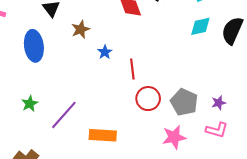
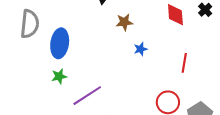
blue ellipse: (34, 46) -> (60, 43), moved
red line: (132, 69) -> (184, 63), moved

